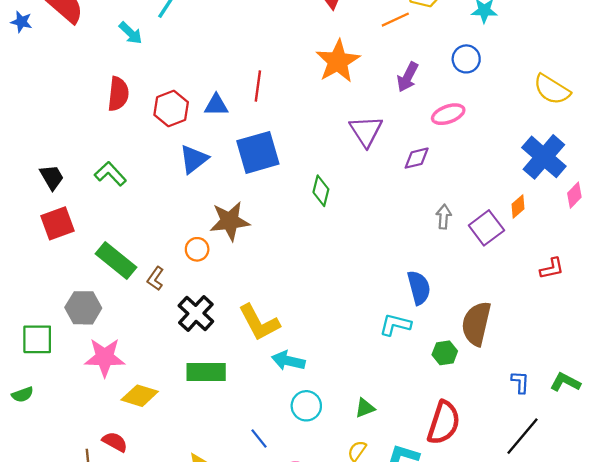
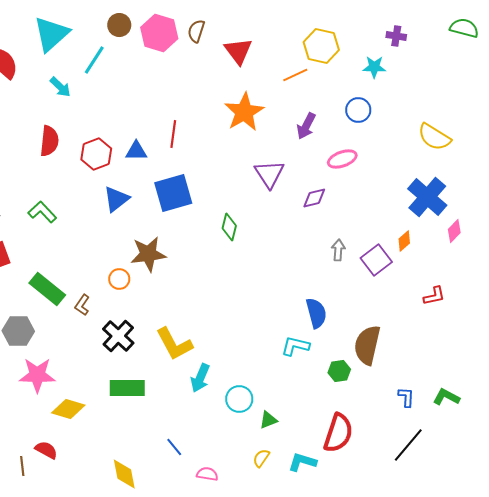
cyan arrow: (288, 361) -> (200, 378), turned -80
cyan circle: (306, 406) -> (239, 399), moved

